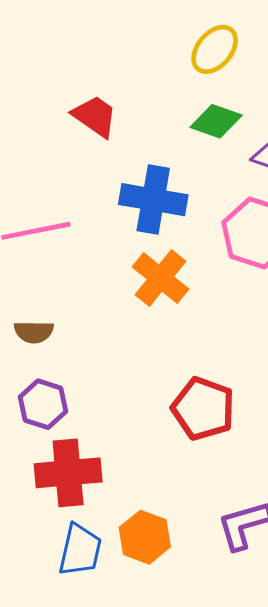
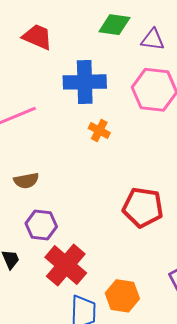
orange cross: (160, 278) -> (99, 130), size x0.6
red cross: (68, 473) -> (66, 265), turned -33

